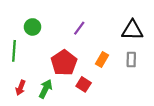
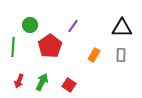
red pentagon: (64, 63) -> (50, 46), moved
red square: (84, 84) -> (69, 85), moved

